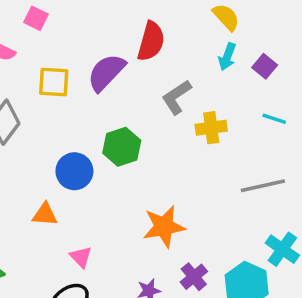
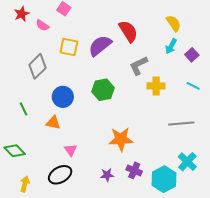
red semicircle: (151, 41) -> (128, 31), turned -55
blue circle: (74, 171) -> (63, 97), moved
purple cross: (194, 277) -> (134, 170), turned -35

